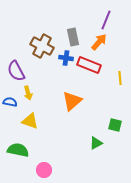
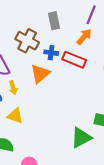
gray rectangle: (73, 37) -> (54, 21), moved
orange triangle: (72, 101) -> (40, 74), moved
green triangle: (96, 143) -> (81, 138), size x1.6

